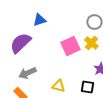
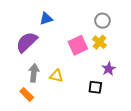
gray arrow: (27, 73) -> (34, 73), turned 120
yellow triangle: (58, 86) -> (56, 76), moved

